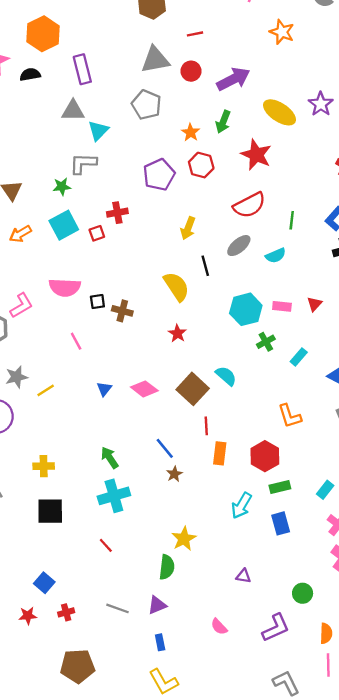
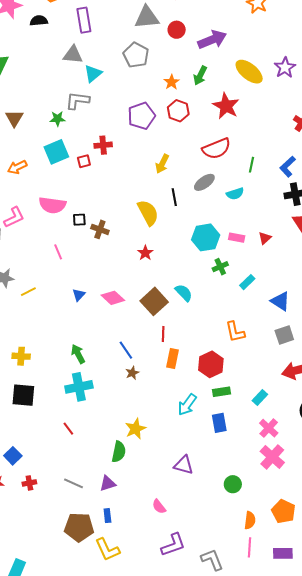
orange arrow: (20, 234) -> (17, 167), moved
purple triangle: (243, 576) -> (184, 465), size x1.5
purple L-shape: (276, 628) -> (173, 545), moved
brown pentagon: (78, 666) -> (79, 527), moved

